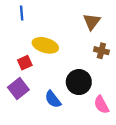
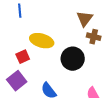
brown cross: (101, 51) -> (94, 37), moved
black circle: (79, 82) -> (73, 59), moved

